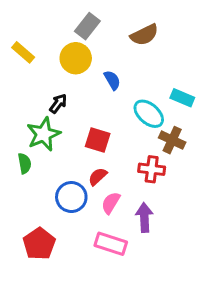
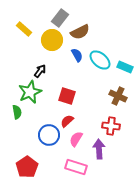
brown semicircle: (144, 35) -> (80, 32), moved
yellow rectangle: (23, 52) -> (24, 29), moved
cyan ellipse: (149, 114) -> (100, 60), moved
red cross: (152, 169) -> (111, 126), moved

